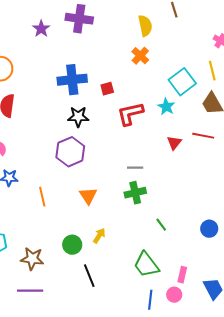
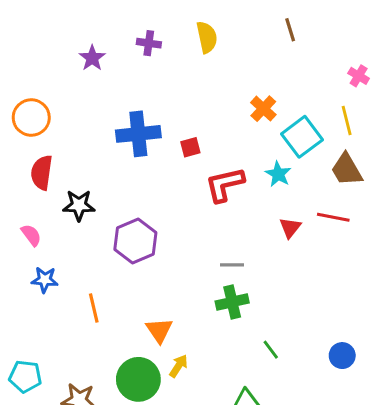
purple cross: (79, 19) -> (149, 43), size x0.6
yellow semicircle: (145, 26) -> (207, 37), moved
orange cross: (140, 56) -> (263, 109), moved
black star: (78, 117) -> (79, 205), moved
orange triangle: (88, 196) -> (159, 330), moved
green circle: (72, 245) -> (138, 379), size x1.5

